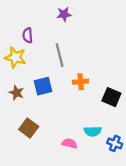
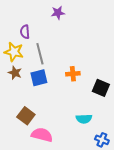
gray line: (60, 55) -> (40, 54), moved
brown star: (17, 93) -> (15, 73), moved
pink semicircle: (70, 143) -> (42, 135), moved, size x1.5
blue cross: (115, 143) -> (102, 140), moved

